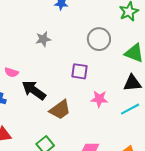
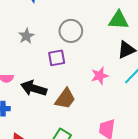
gray circle: (99, 39) -> (71, 31), moved
purple square: (80, 71) -> (57, 58), moved

